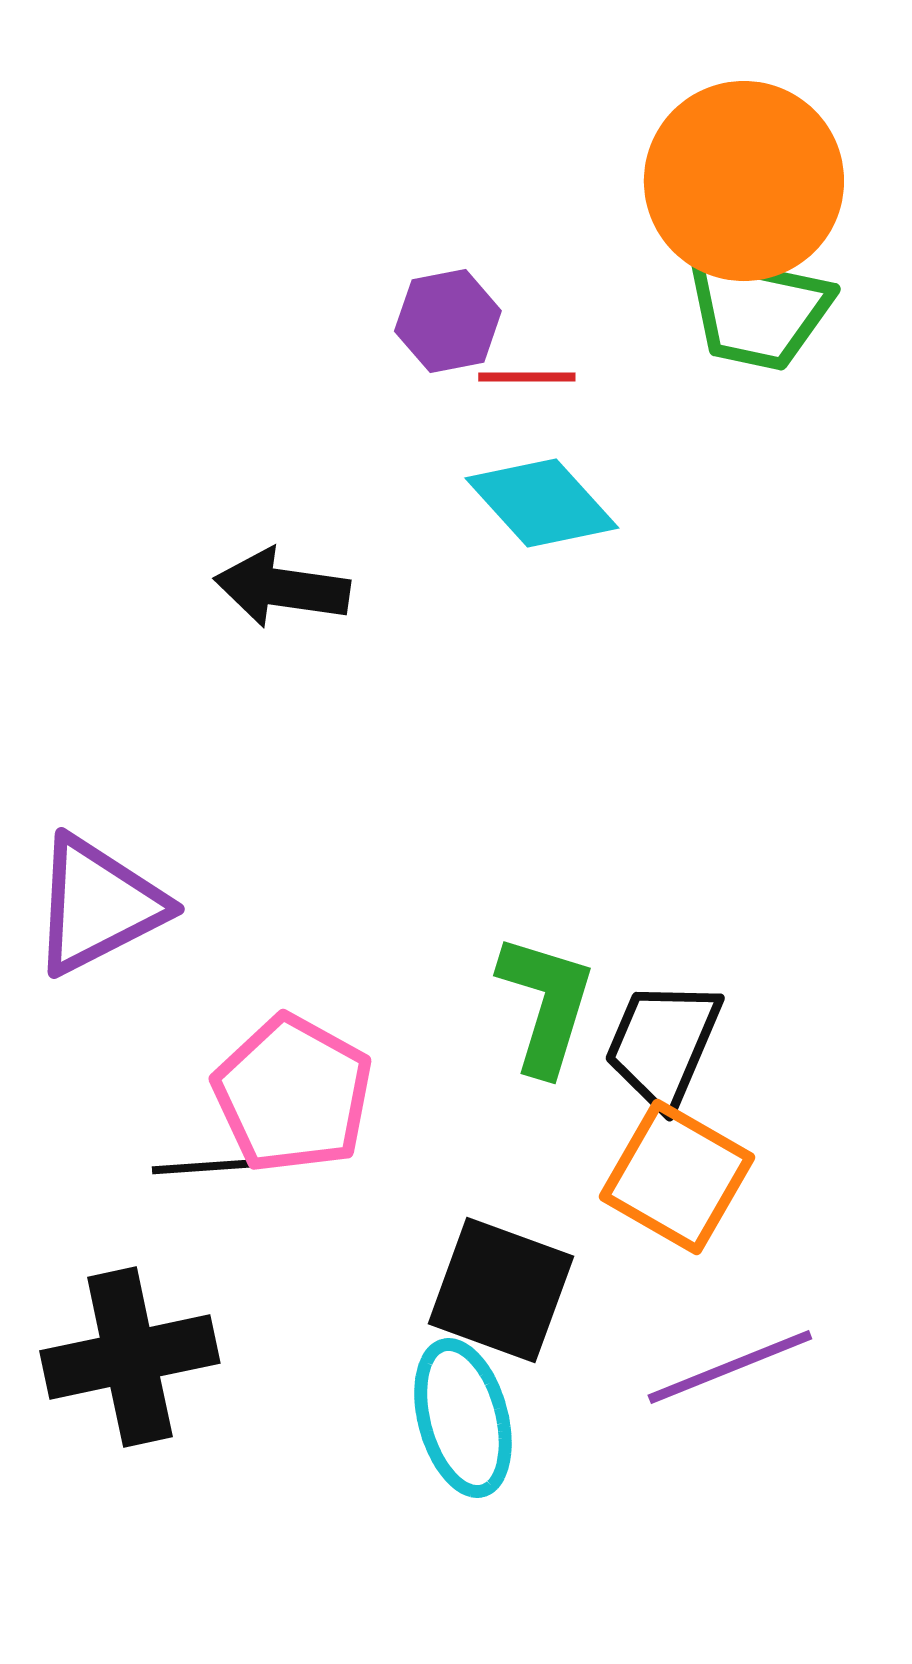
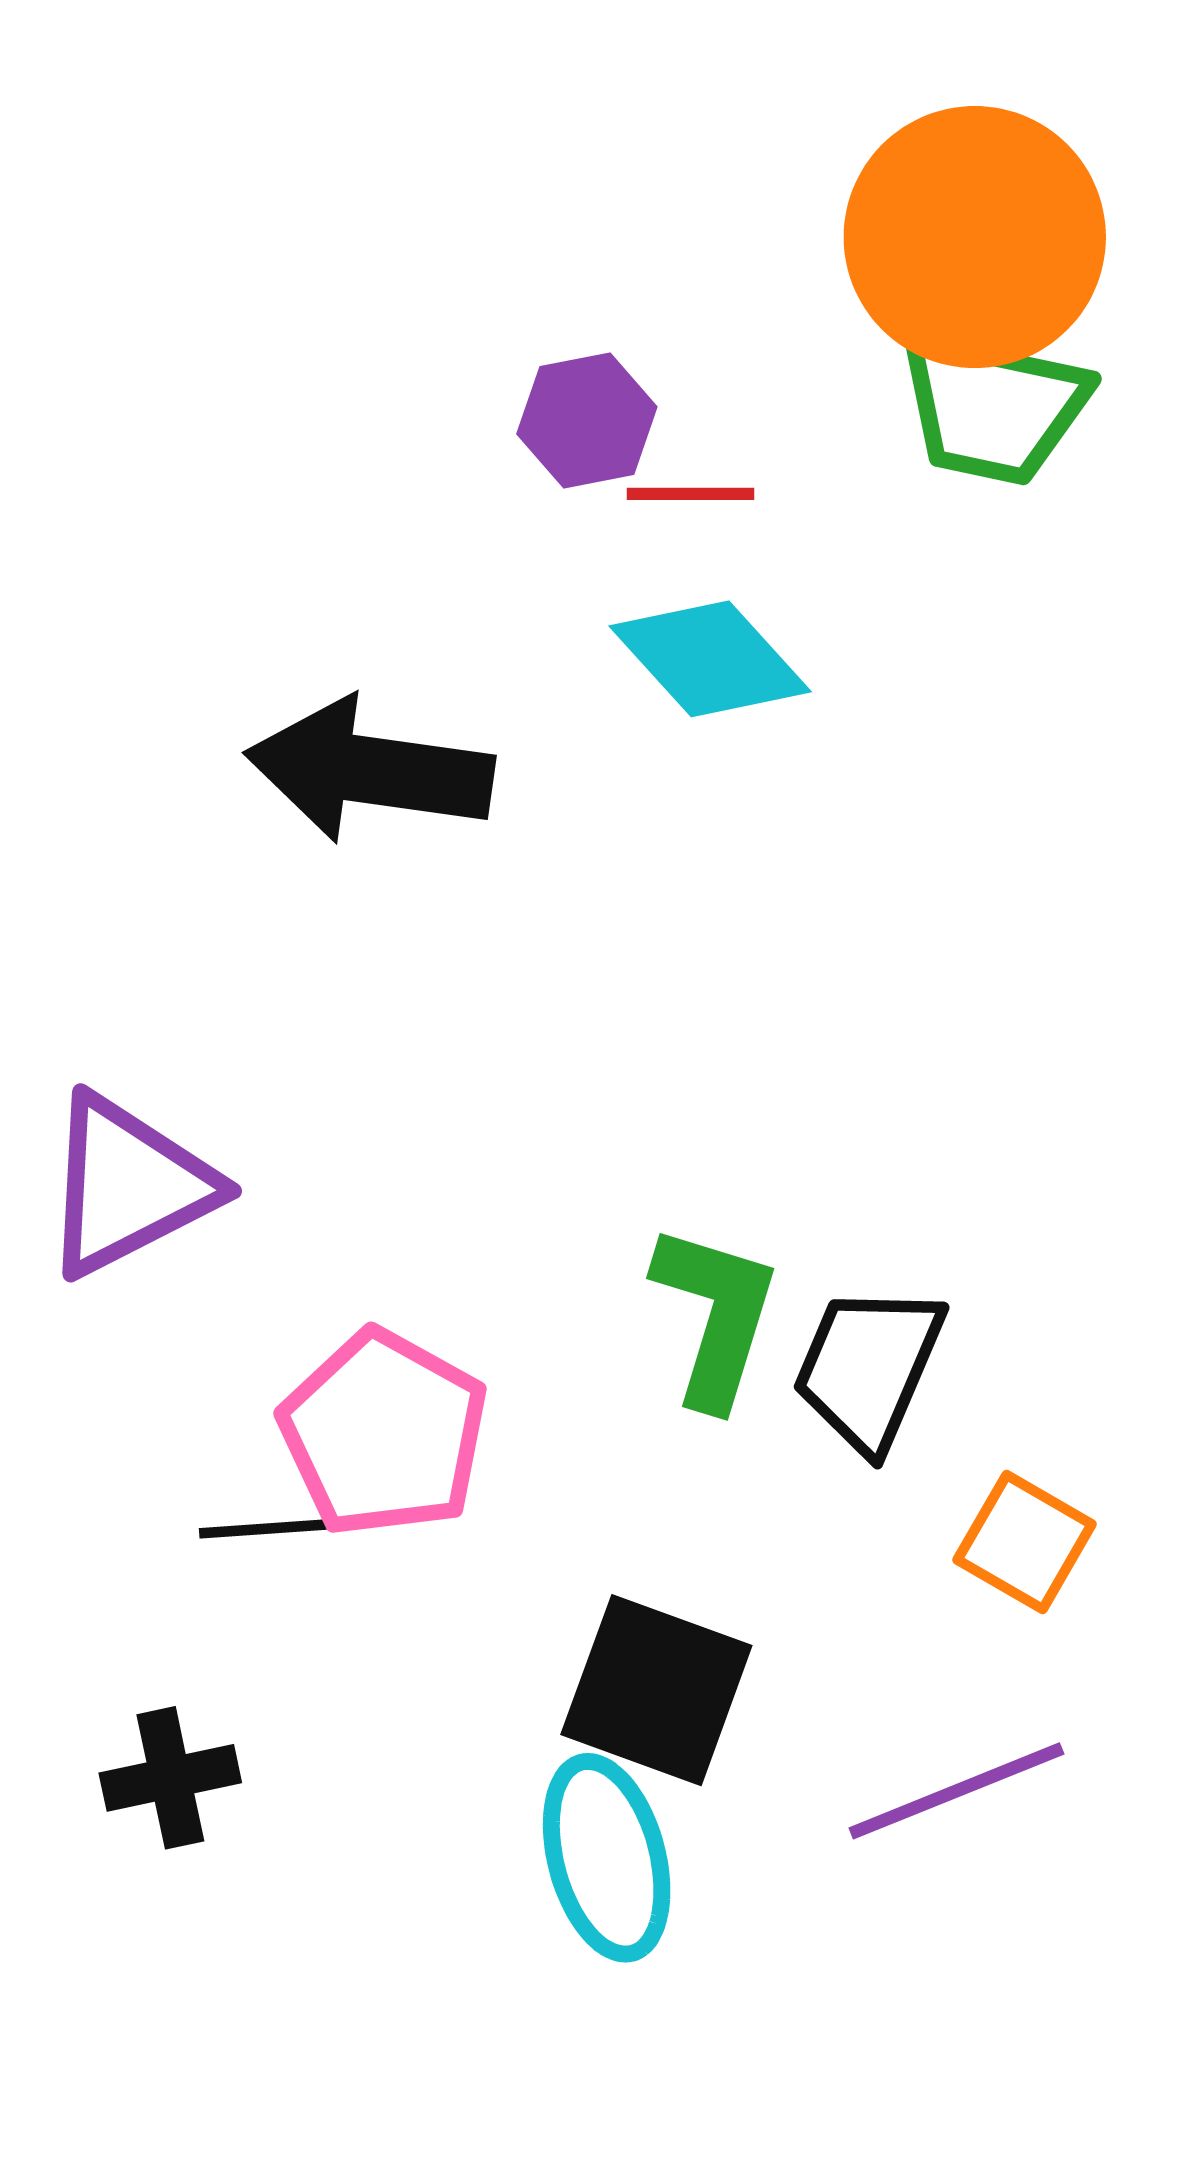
black arrow: (282, 588) -> (369, 770), size x1.4
orange square: (677, 1177) -> (1025, 1542), moved, size x0.7
black cross: (130, 1357) -> (170, 1778), size x0.6

